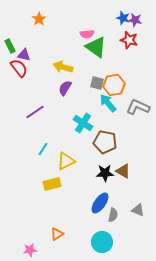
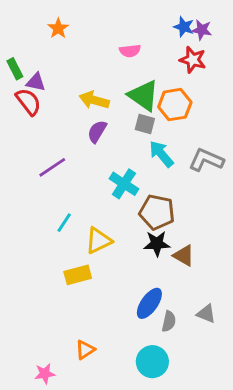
green triangle: (96, 47) -> (143, 96), moved
orange hexagon: (114, 85) -> (175, 105), moved
black star: (105, 173) -> (157, 244), moved

